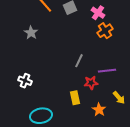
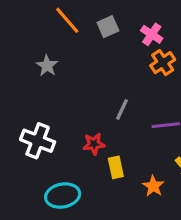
white cross: (25, 81) -> (38, 141), size x1.5
red star: (91, 83) -> (94, 144), moved

